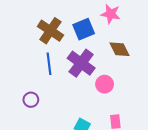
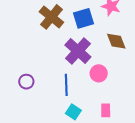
blue line: (49, 64) -> (66, 85), moved

